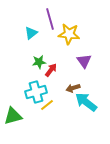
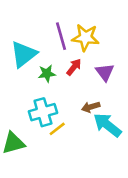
purple line: (50, 19) -> (61, 36), moved
cyan triangle: (31, 33) -> (24, 54), moved, size x1.6
red arrow: (51, 70) -> (74, 67), moved

